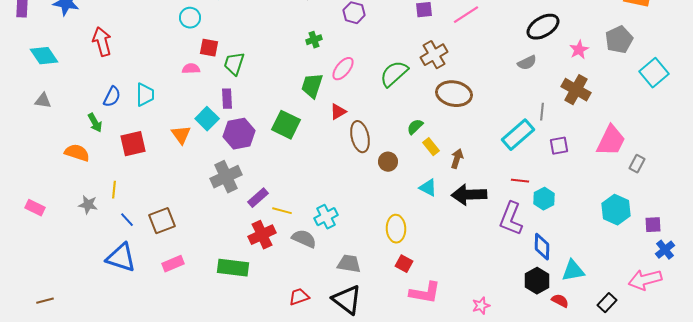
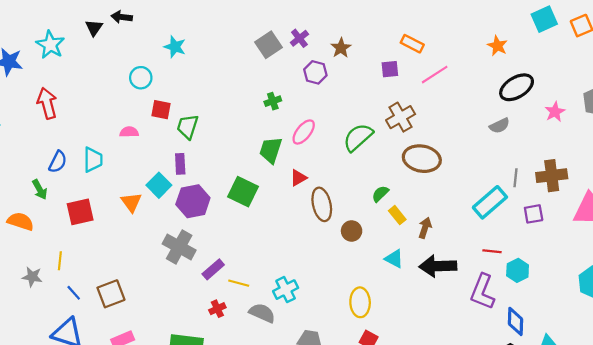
pink semicircle: (191, 69) -> (129, 132), moved
brown cross: (576, 90) -> (552, 176), moved, turned -36
gray cross: (226, 177) -> (179, 247), turned -36
red cross: (262, 235) -> (217, 309), size x0.6

